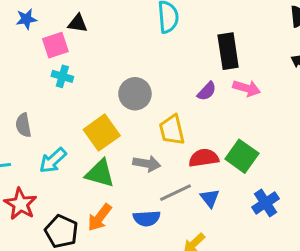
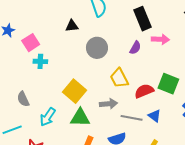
black triangle: (78, 23) -> (72, 26), moved
gray circle: (135, 94) -> (97, 48), moved
gray line: (175, 193) -> (132, 118), turned 50

